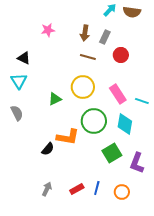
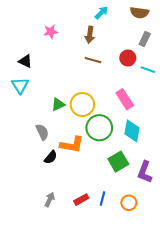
cyan arrow: (110, 10) -> (101, 13), moved
gray rectangle: (105, 37) -> (145, 39), moved
yellow circle: (83, 87) -> (82, 104), moved
cyan line: (142, 101) -> (148, 70), moved
gray semicircle: (17, 113) -> (42, 132), moved

